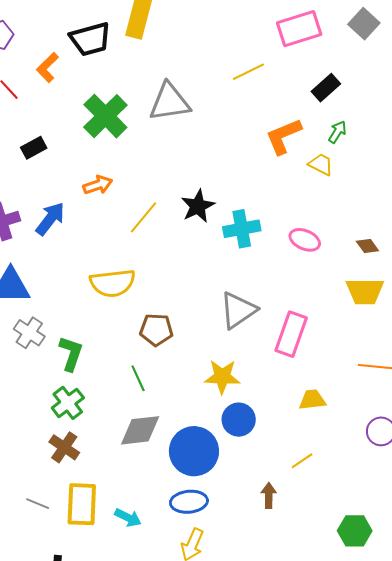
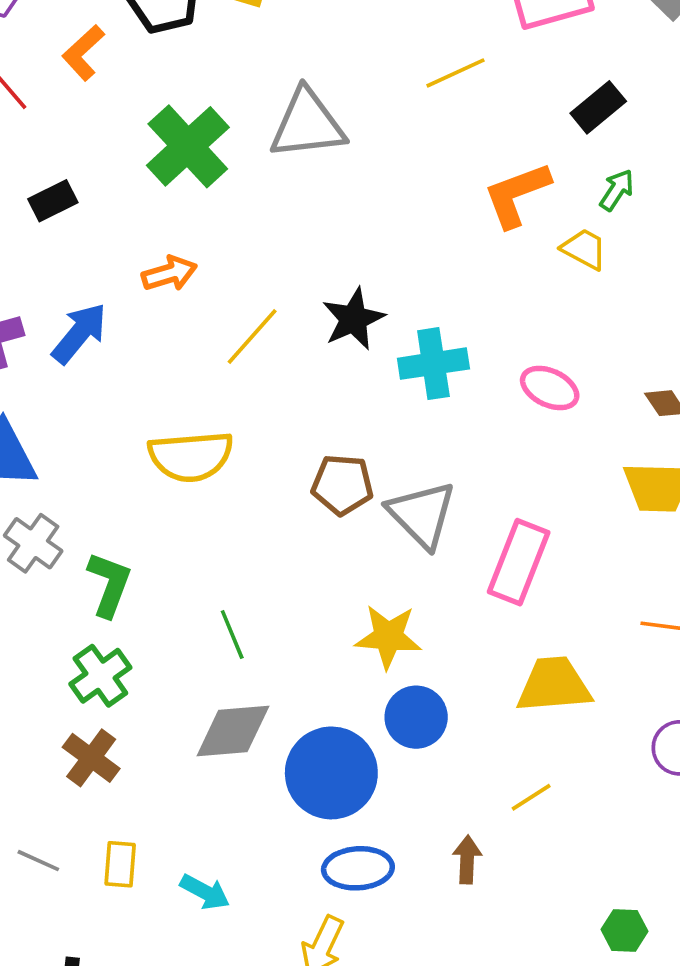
gray triangle: (238, 310) -> (422, 514), turned -42
brown pentagon: (156, 330) -> (342, 485), moved
yellow trapezoid: (312, 400) -> (554, 685), size x1.5
blue ellipse: (189, 502) -> (358, 868), moved
yellow rectangle: (82, 504) -> (120, 864), size x0.6
green hexagon: (355, 531) -> (624, 930), size x0.7

